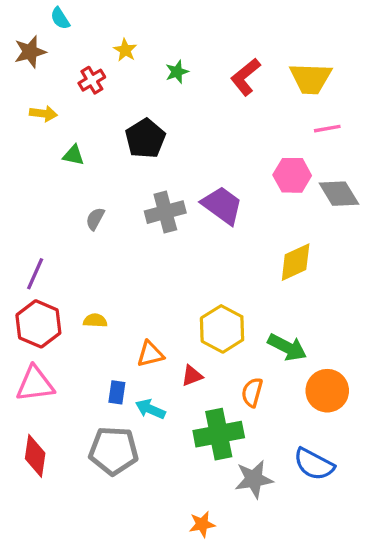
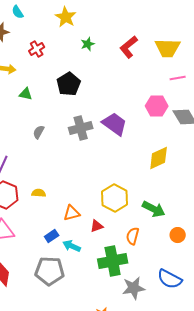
yellow star: (125, 50) -> (66, 17), moved, size x1.5
orange circle: (327, 391) -> (178, 235), size x0.6
blue rectangle: (117, 392) -> (52, 236), turned 48

